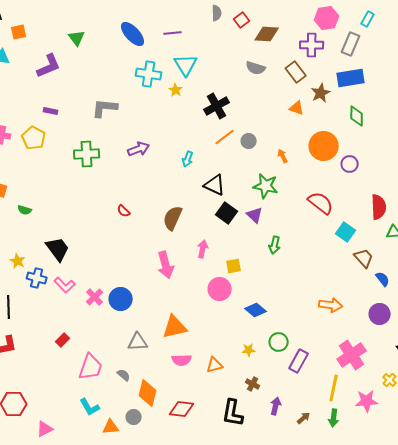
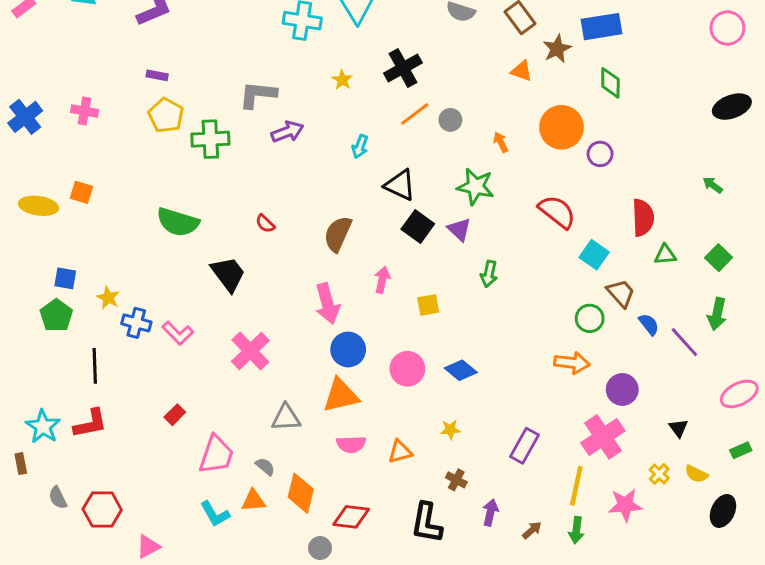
yellow star: (176, 90) -> (342, 80), moved
gray L-shape: (105, 108) -> (258, 95), moved
yellow pentagon: (34, 138) -> (166, 115), moved
green semicircle: (25, 210) -> (178, 222), moved, size x2.0
black trapezoid: (58, 249) -> (228, 274), moved
pink circle: (220, 289) -> (407, 369), moved
pink cross: (95, 297) -> (250, 351), moved, size x1.5
blue circle: (121, 299) -> (348, 349), moved
purple circle: (380, 314) -> (622, 389), moved
green circle: (279, 342) -> (590, 318), moved
gray circle: (134, 417) -> (320, 548), moved
orange triangle: (111, 427) -> (253, 501), moved

